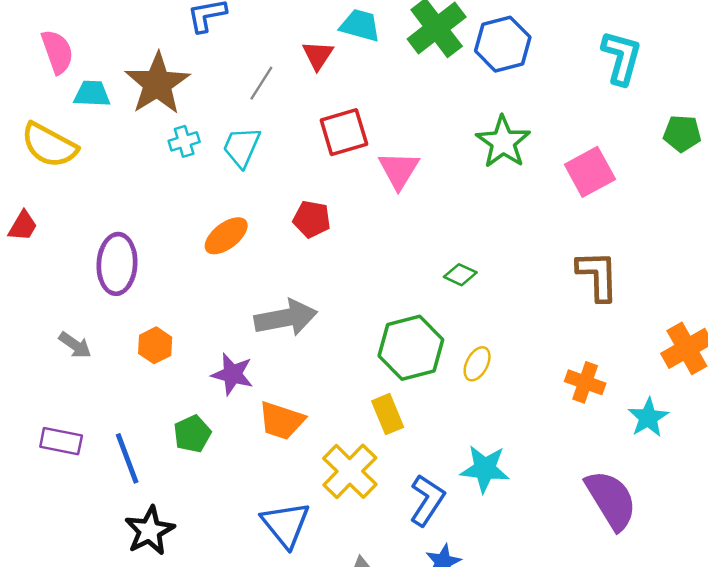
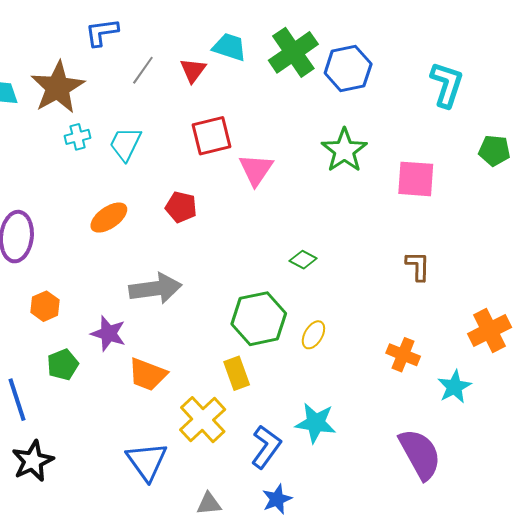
gray line: (261, 83) -> (143, 70), moved
pink square: (590, 172) -> (416, 179), turned 30
brown L-shape: (598, 276) -> (418, 266), size x0.7
green pentagon: (192, 434) -> (63, 365), moved

